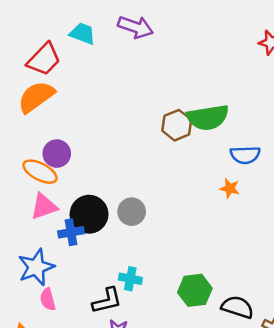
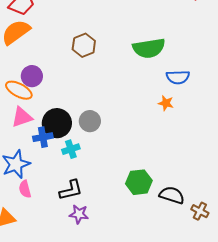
brown hexagon: (177, 125) -> (84, 45), moved
cyan cross: (130, 279) -> (71, 149), moved, turned -30

